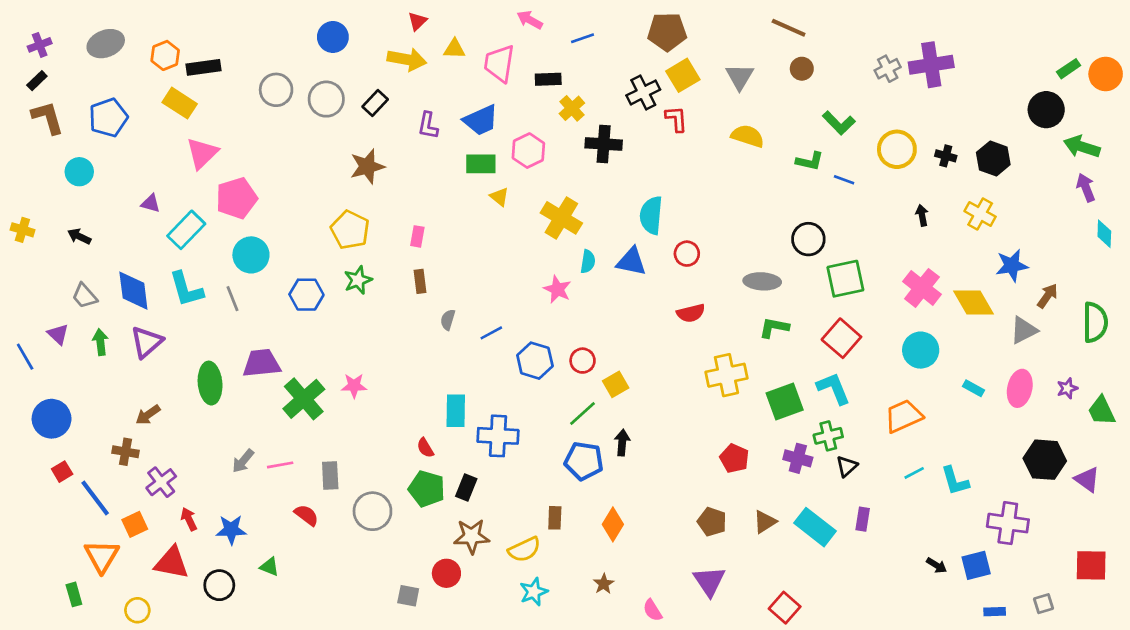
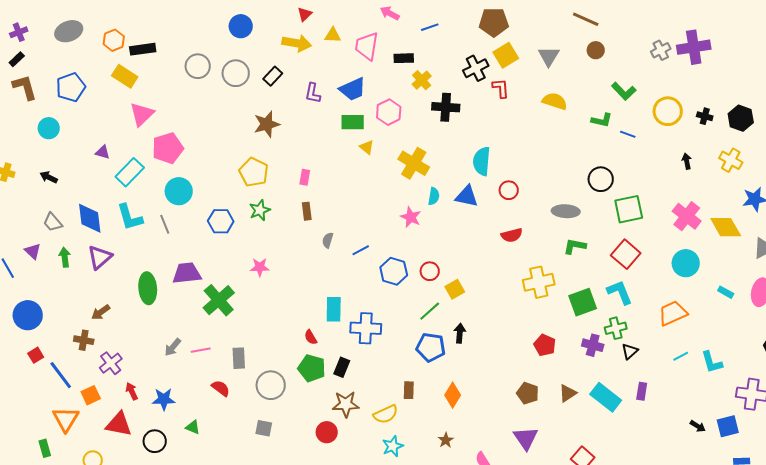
pink star: (354, 386) -> (260, 267), moved
gray square: (408, 596) -> (264, 428), moved

